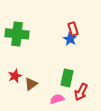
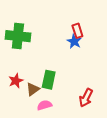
green rectangle: (67, 78) -> (49, 80), moved
pink semicircle: (57, 99) -> (44, 105), moved

